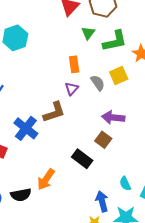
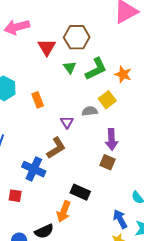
orange rectangle: (74, 64) -> (38, 100), moved
gray semicircle: (98, 83) -> (90, 111), turned -49
purple arrow: (113, 117) -> (112, 139), turned -85
black rectangle: (82, 159) -> (80, 192), moved

